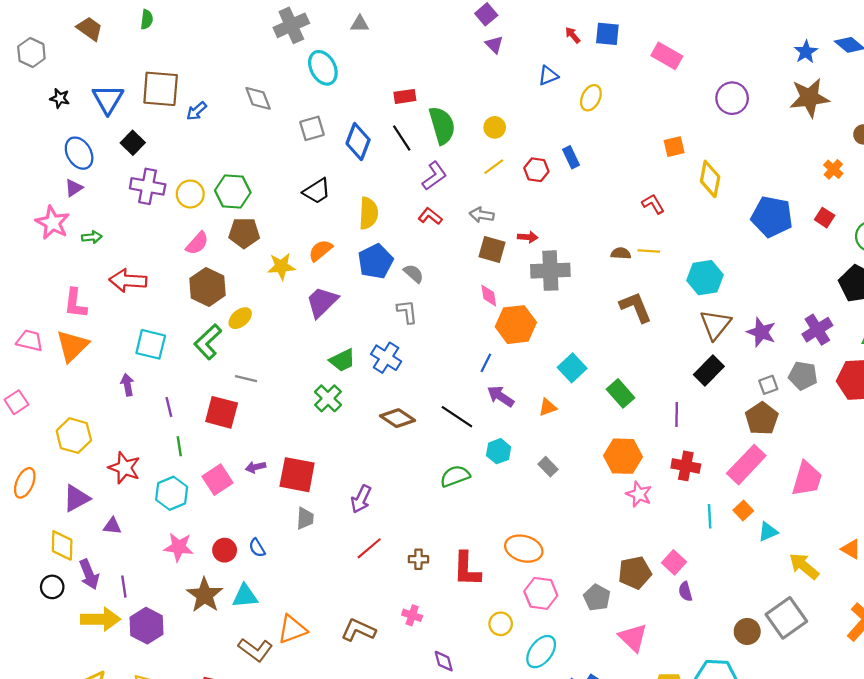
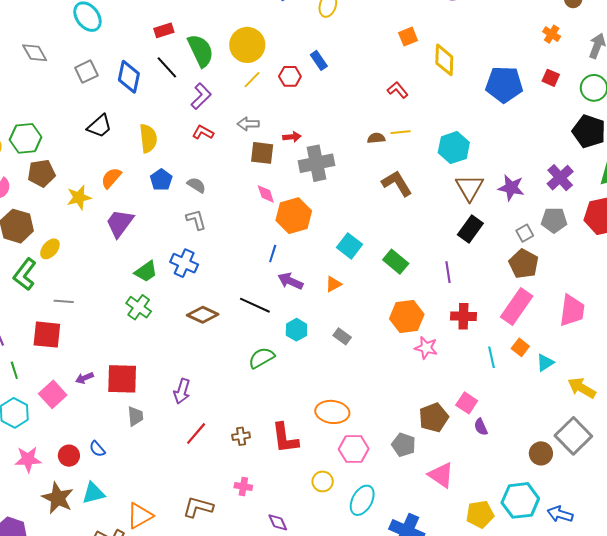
yellow circle: (495, 127) -> (247, 45), size x1.8
blue pentagon: (375, 261) -> (161, 180), size x0.7

